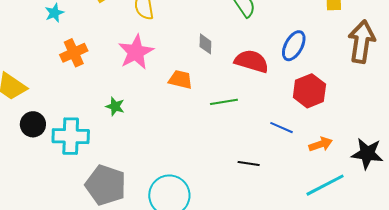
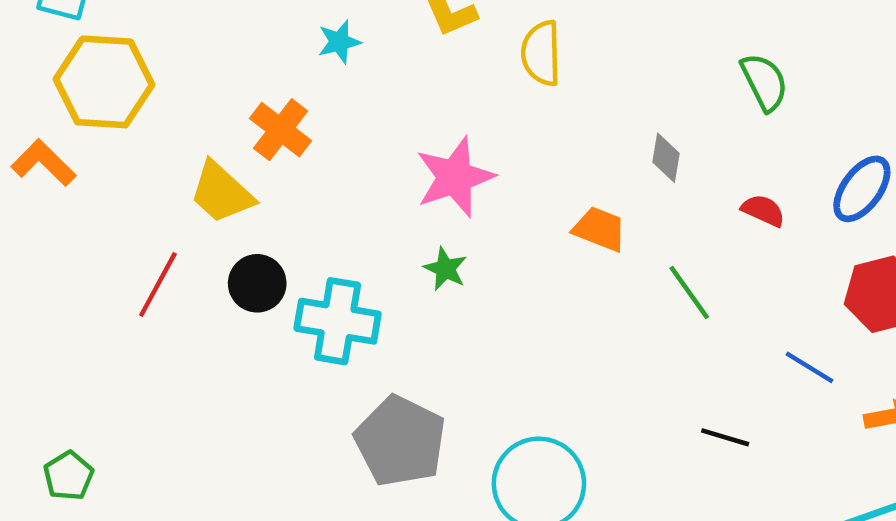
pink star: (136, 52) -> (455, 177), moved
orange cross: (74, 53) -> (281, 130), moved, turned -36
red semicircle: (252, 61) -> (763, 210), size x0.6
green line: (224, 102) -> (689, 293), turned 56

